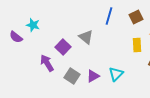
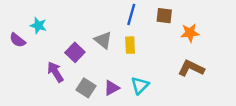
brown square: (136, 17) -> (164, 16), turned 32
yellow rectangle: (137, 45) -> (130, 45), moved

